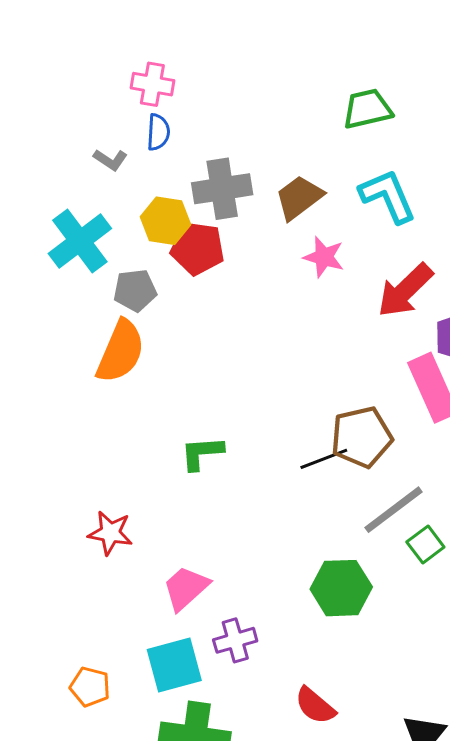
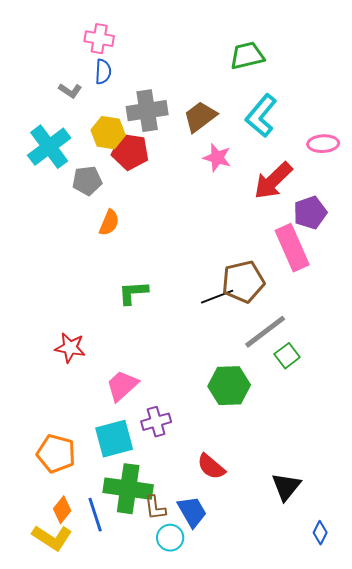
cyan L-shape: (388, 196) -> (261, 116), turned -117
orange semicircle: (121, 351) -> (109, 223), moved, size x0.6
orange pentagon: (90, 687) -> (56, 454), size x1.4

